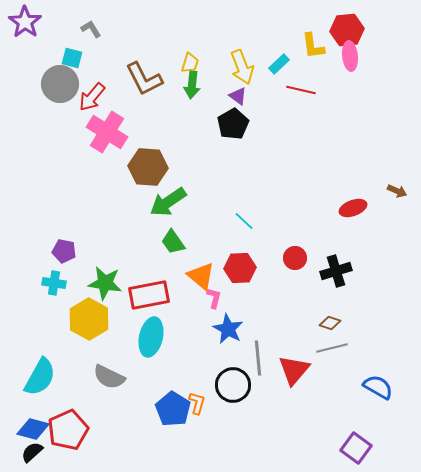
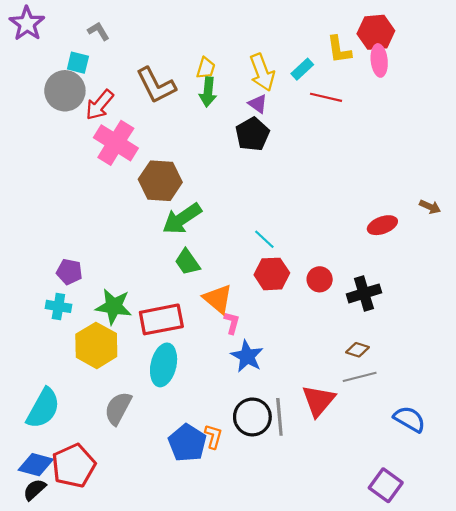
red hexagon: (240, 268) -> (272, 274), moved
gray line: (258, 358) -> (279, 417), moved
gray semicircle: (109, 377) -> (118, 408), turned 92

